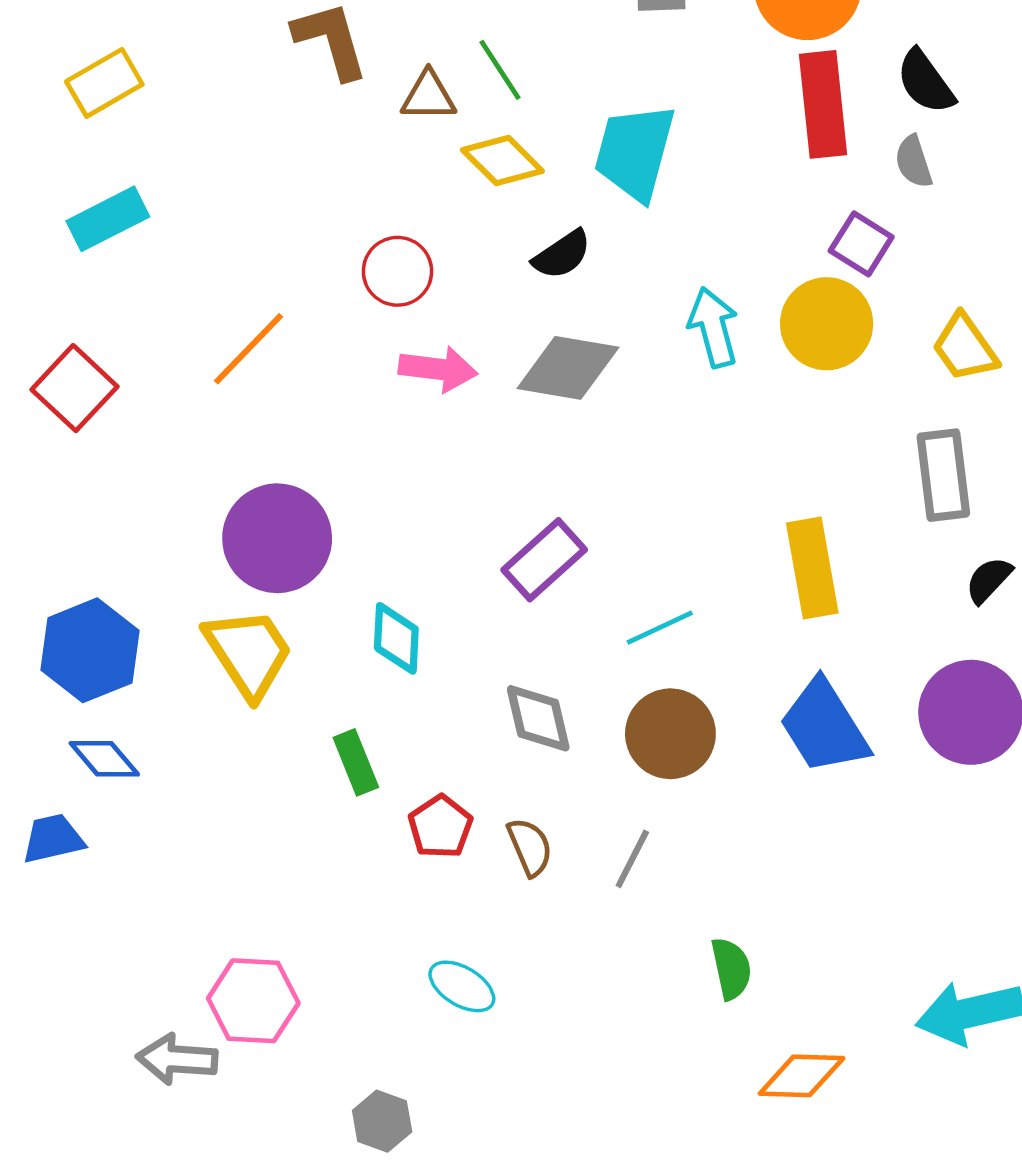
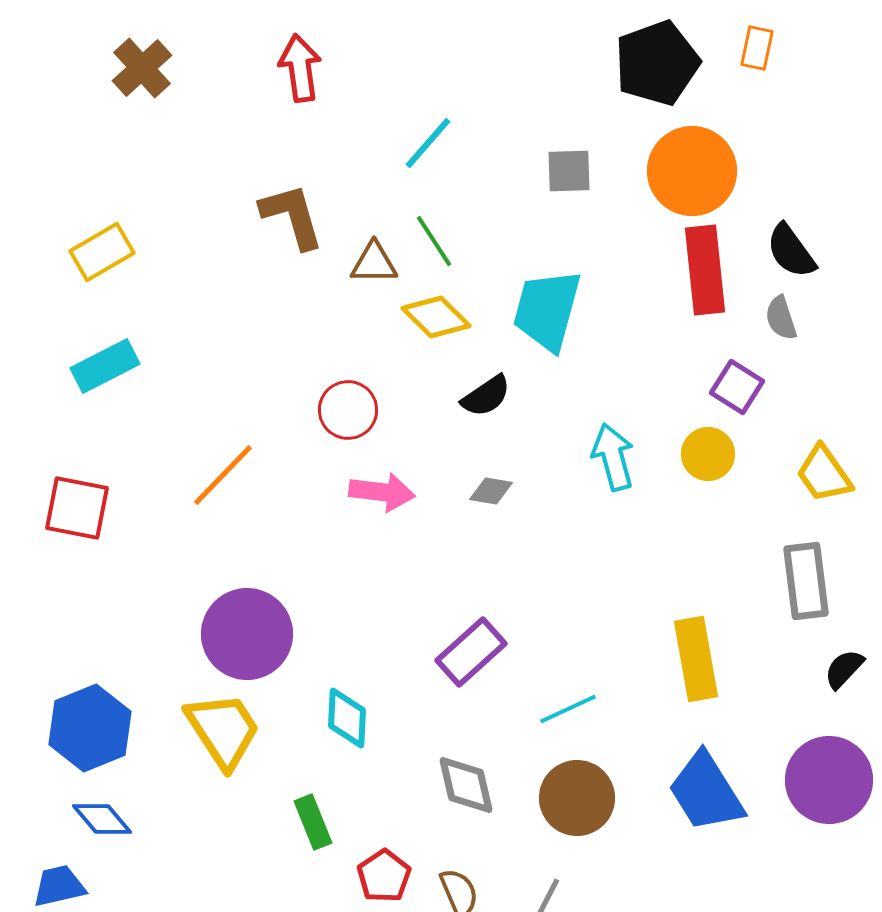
yellow circle: (827, 324) -> (708, 454), size x0.7
gray diamond: (568, 368) -> (491, 491), size x0.5
red square: (75, 388) -> (77, 508), turned -32

